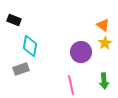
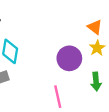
green arrow: (104, 81) -> (96, 82), moved

